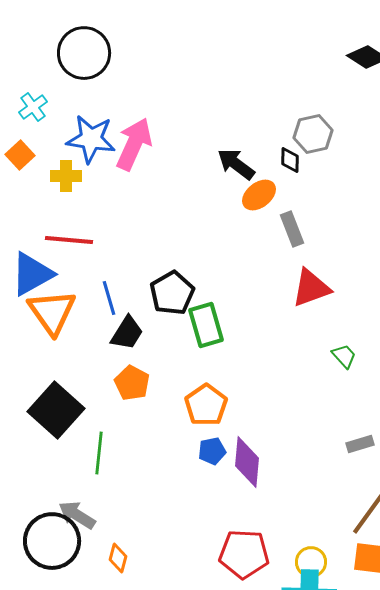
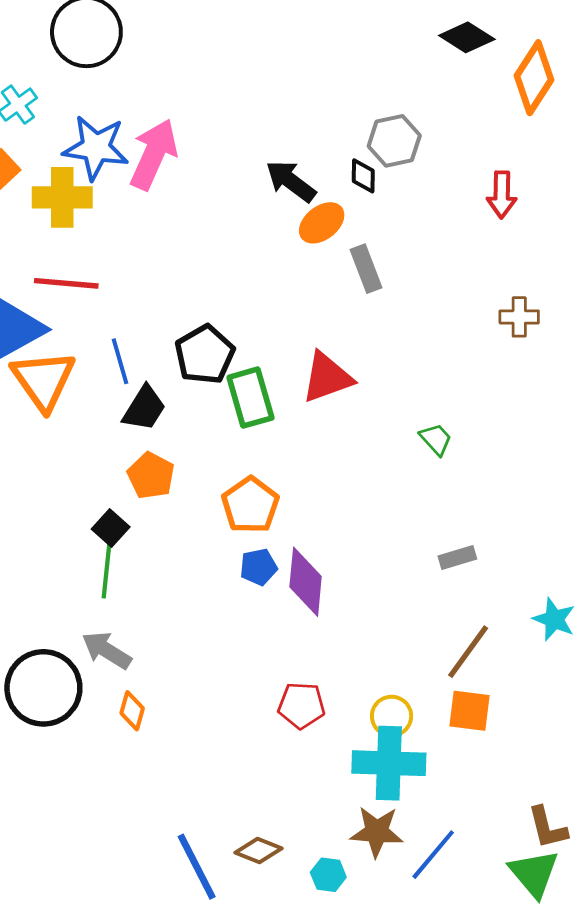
yellow cross: (66, 176) -> (62, 197), size x1.4
red triangle: (311, 288) -> (327, 377), moved
black square: (56, 410) -> (111, 528), moved, size x0.5
gray arrow: (77, 515) -> (107, 650), moved
red pentagon: (244, 554) -> (301, 705), size x0.7

